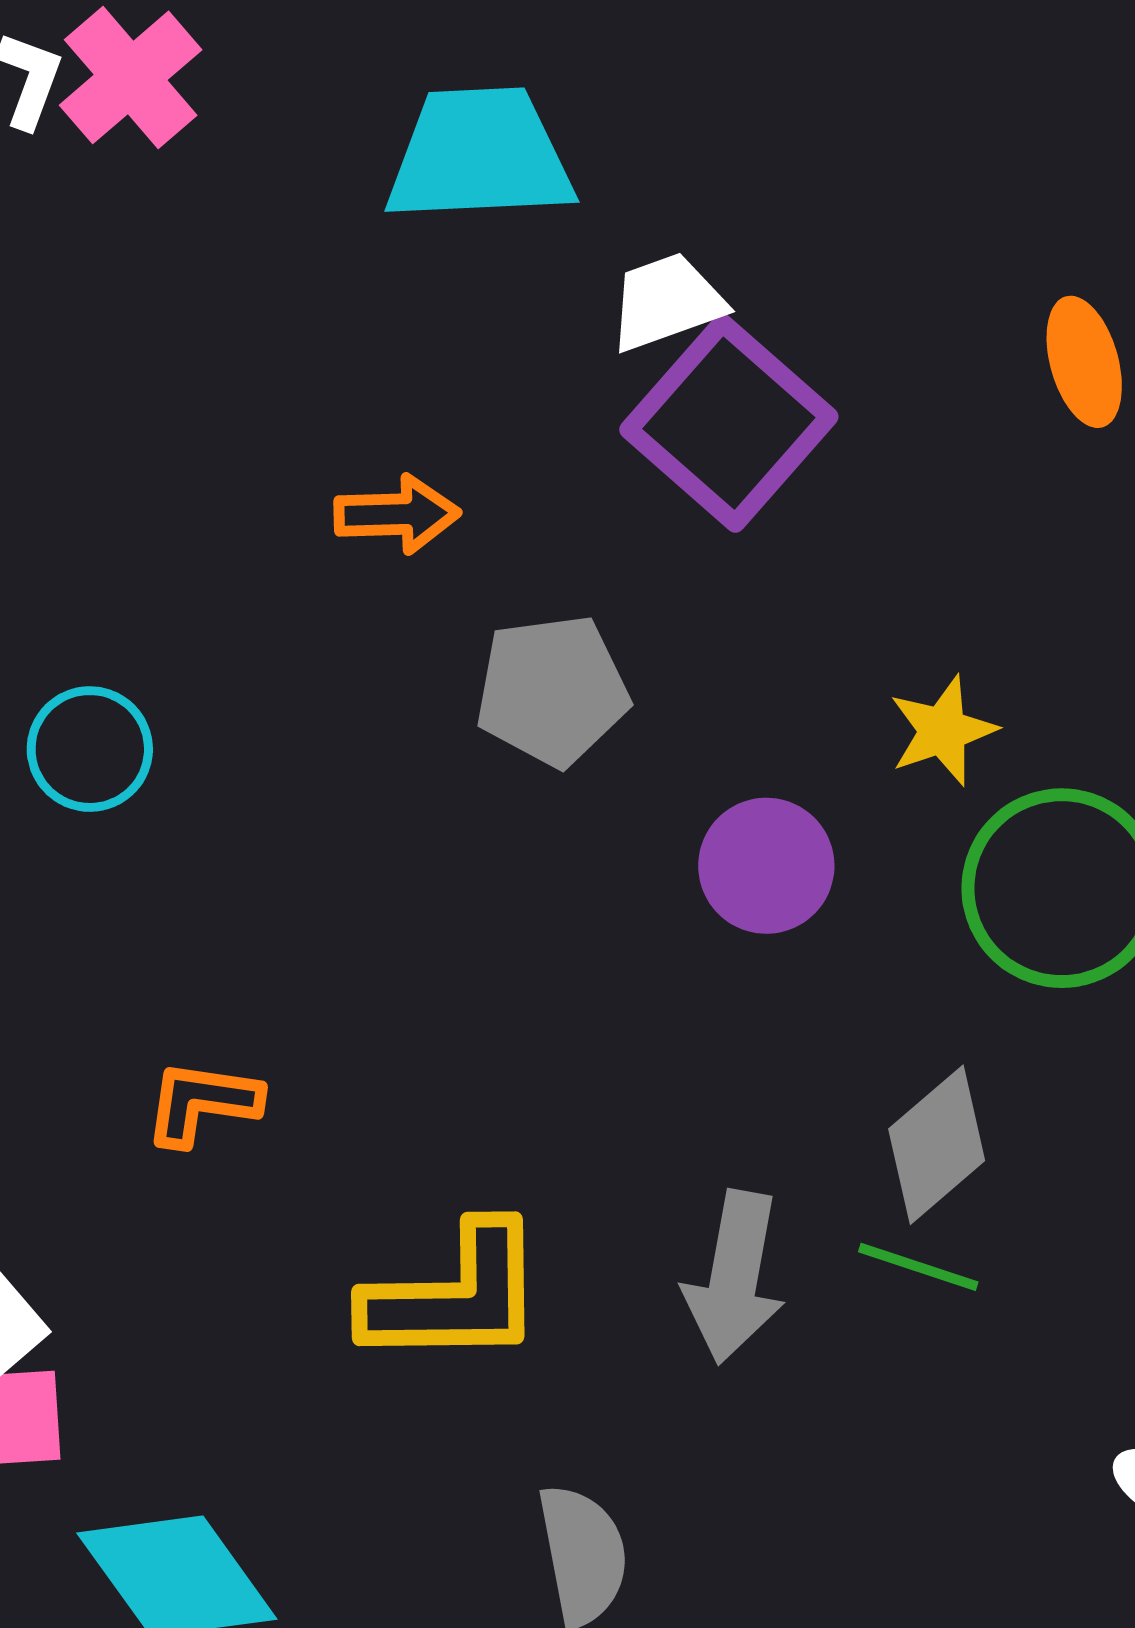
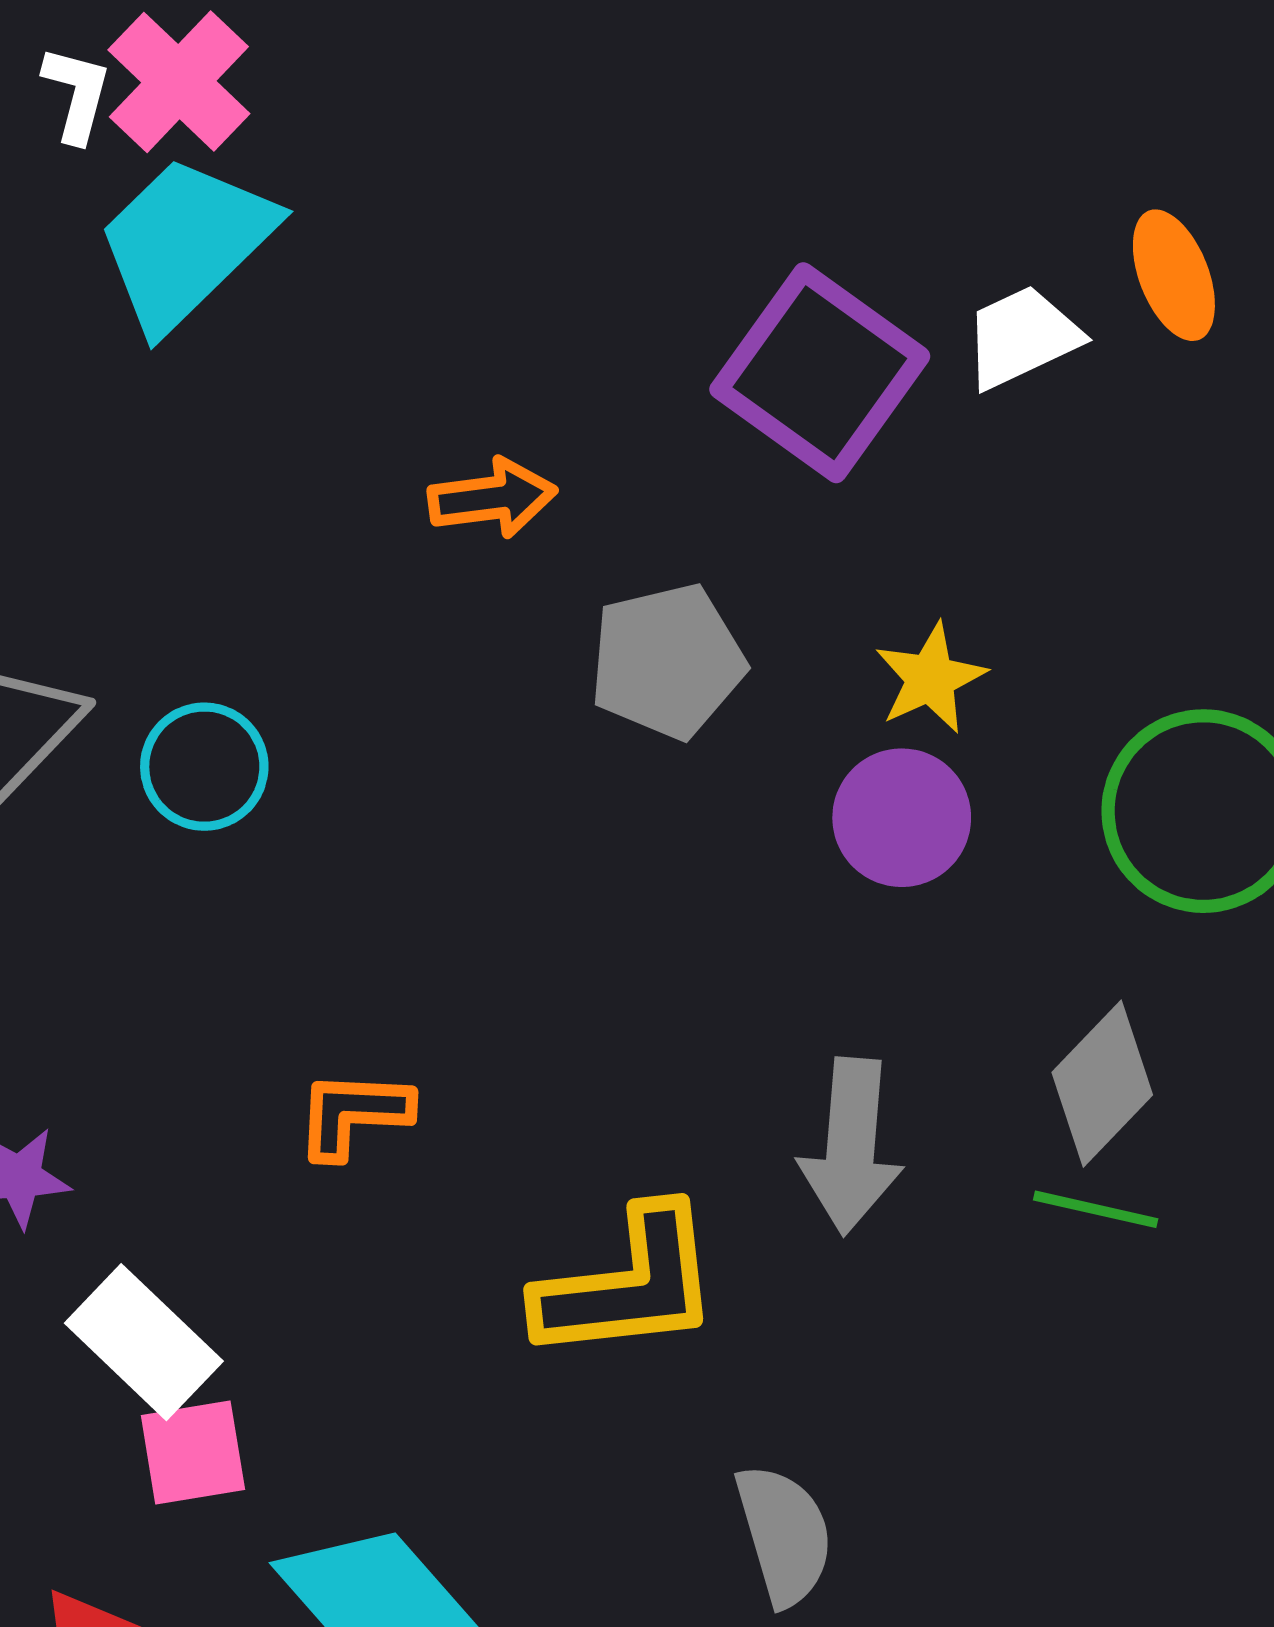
cyan trapezoid: (480, 155) -> (185, 243), moved, turned -36
white trapezoid: (666, 302) -> (1022, 337), moved
yellow star: (943, 731) -> (930, 678), moved
gray arrow: (734, 1277) -> (851, 1146), moved

